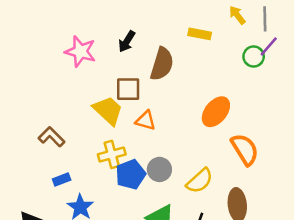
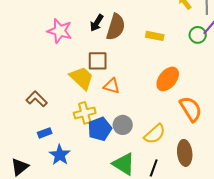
yellow rectangle: (200, 34) -> (155, 36), moved
brown semicircle: (162, 64) -> (116, 27), moved

